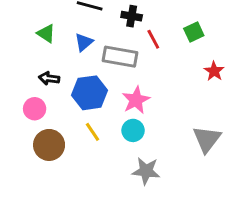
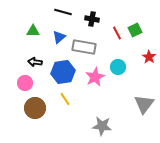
green triangle: (46, 33) -> (33, 31), turned -32
red line: (153, 39) -> (117, 33), moved
cyan circle: (133, 130) -> (118, 67), moved

